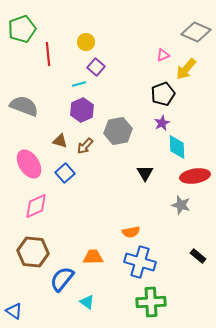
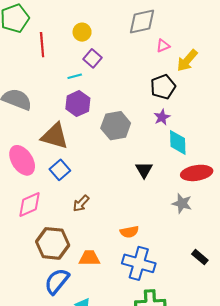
gray diamond: (196, 32) -> (142, 22), moved, turned -36
brown triangle: (60, 141) -> (55, 136), size x1.8
brown arrow: (85, 146) -> (81, 203), moved
brown hexagon: (33, 252) -> (53, 243), moved

